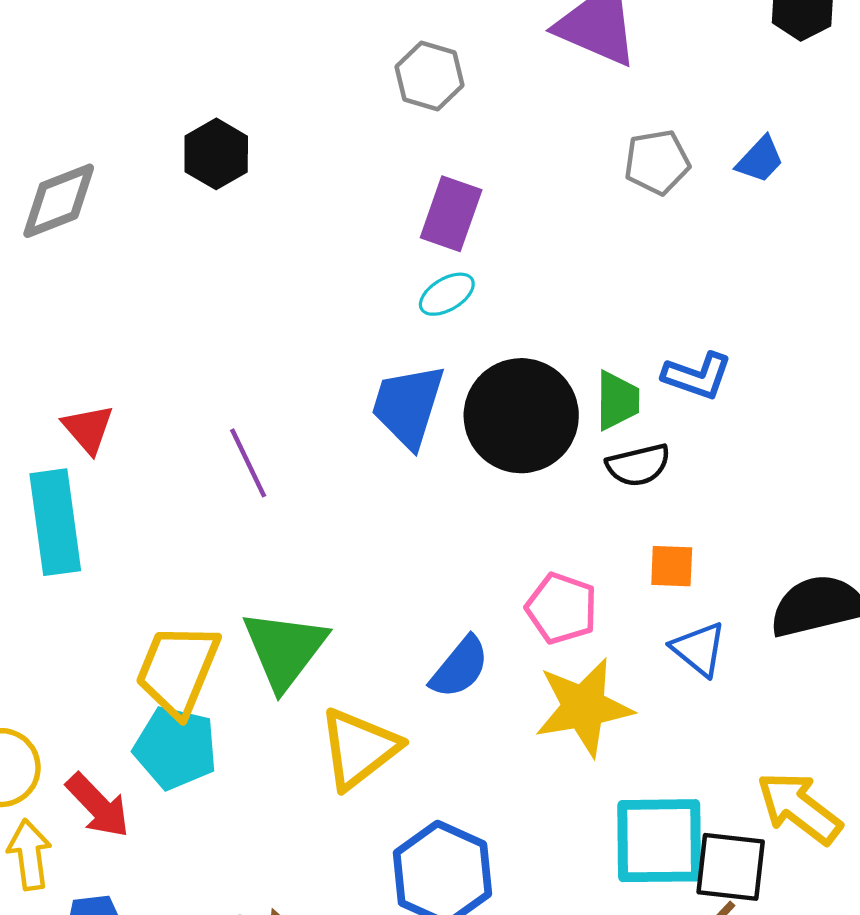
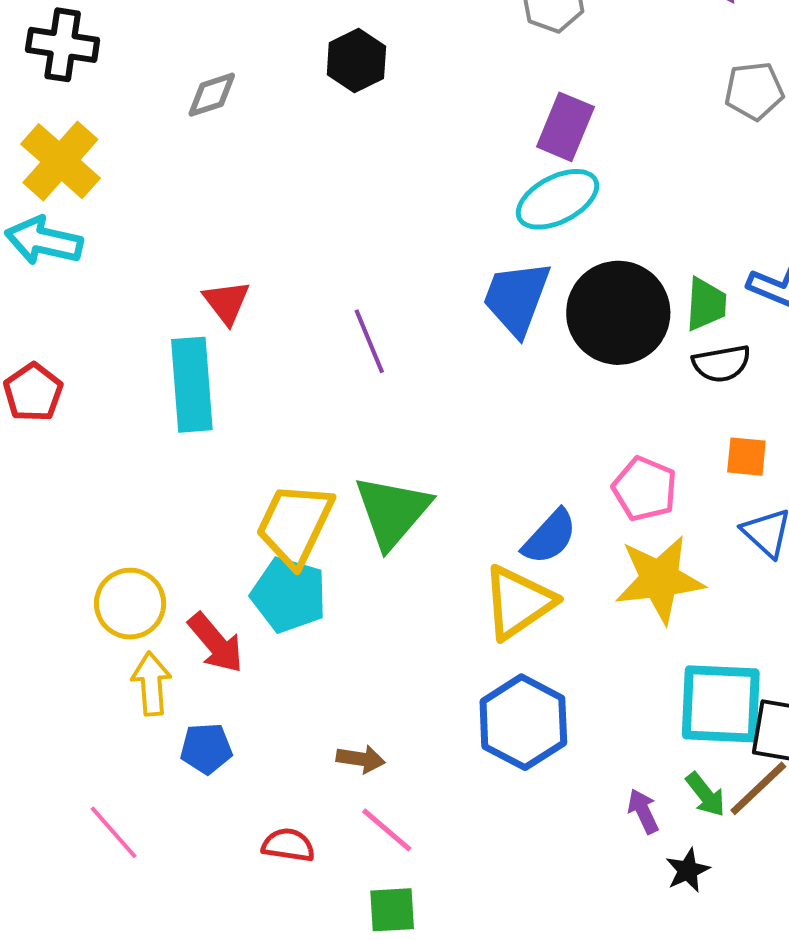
gray diamond: (59, 201) -> (212, 95), size x0.7
cyan ellipse: (447, 294) -> (557, 199), size x1.6
yellow triangle: (359, 748) -> (518, 602), moved

